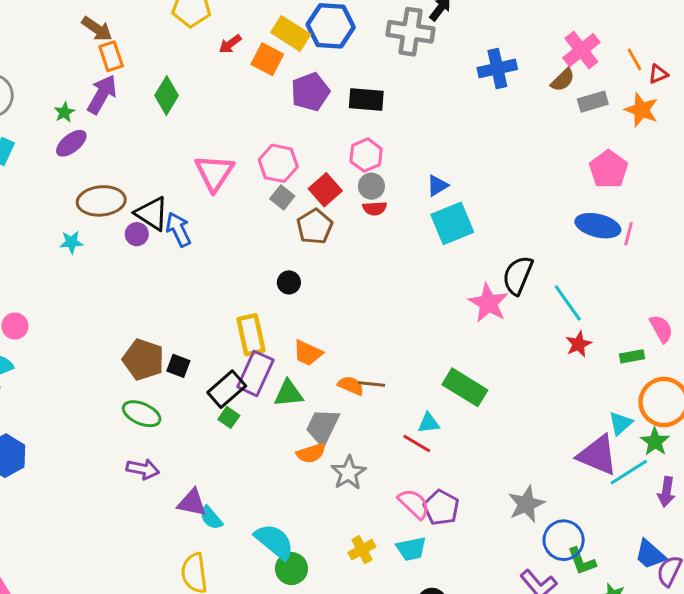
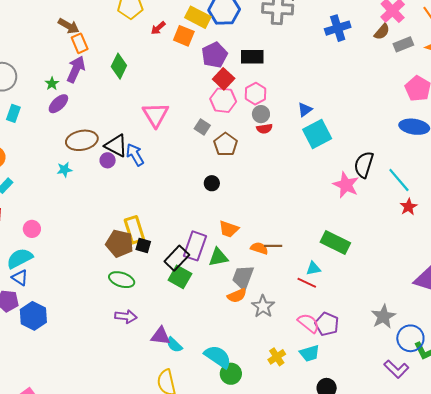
pink hexagon: (278, 163) -> (223, 100), moved
red square: (325, 190) -> (224, 79), moved
yellow rectangle: (251, 335) -> (134, 230), moved
green square: (229, 417) -> (180, 277), size x1.6

